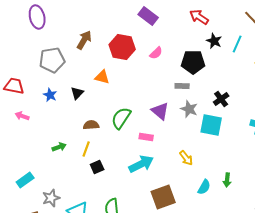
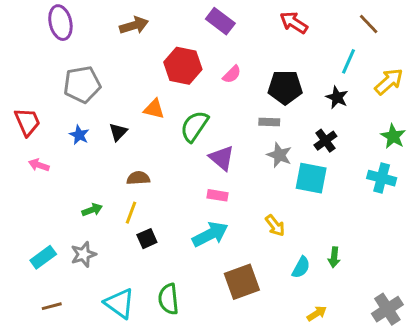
brown arrow: (84, 40) -> (134, 25), moved, turned 42
black star: (214, 41) -> (337, 97), moved
red trapezoid: (14, 86) -> (27, 122), turned 55
purple triangle: (160, 111) -> (222, 158), moved
green semicircle: (121, 118) -> (194, 126), moved
gray star: (51, 198) -> (84, 254), moved

